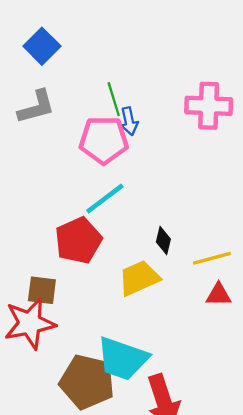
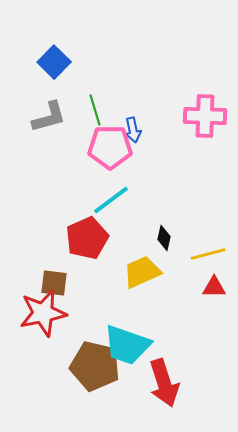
green line: (114, 99) -> (95, 110), moved

